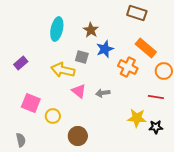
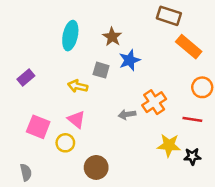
orange rectangle: (146, 48) -> (189, 47), moved
orange cross: (128, 67) -> (154, 102), moved, turned 30
yellow arrow: (63, 70) -> (78, 86), size x0.7
pink triangle: (79, 91) -> (76, 119), moved

